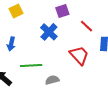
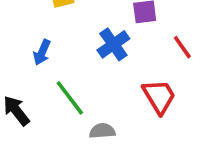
green line: (31, 66) -> (70, 98), turned 45

